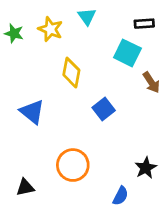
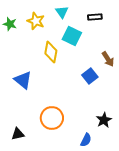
black rectangle: (144, 24) -> (95, 17), moved
cyan square: (127, 53) -> (72, 36), moved
blue square: (104, 109) -> (90, 76), moved

